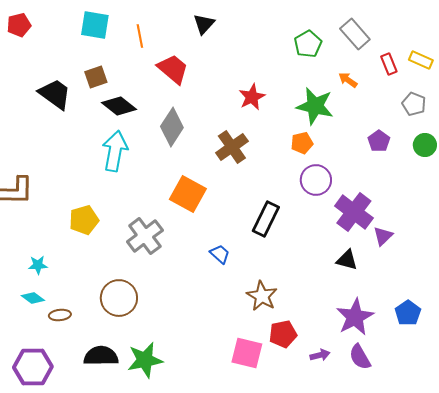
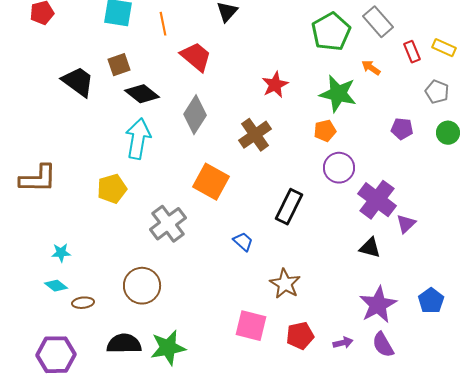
green pentagon: (308, 44) -> (331, 32), size x1.4
purple pentagon: (379, 141) -> (402, 129), turned -30
yellow pentagon: (84, 220) -> (112, 189), moved
red pentagon: (283, 334) -> (300, 336), moved
pink square: (247, 353) -> (251, 326), moved

